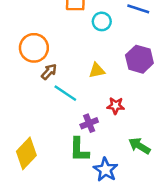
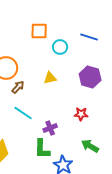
yellow triangle: (97, 70) -> (50, 78), moved
cyan line: (65, 93) -> (23, 113), moved
red star: (116, 106) -> (81, 114), moved

